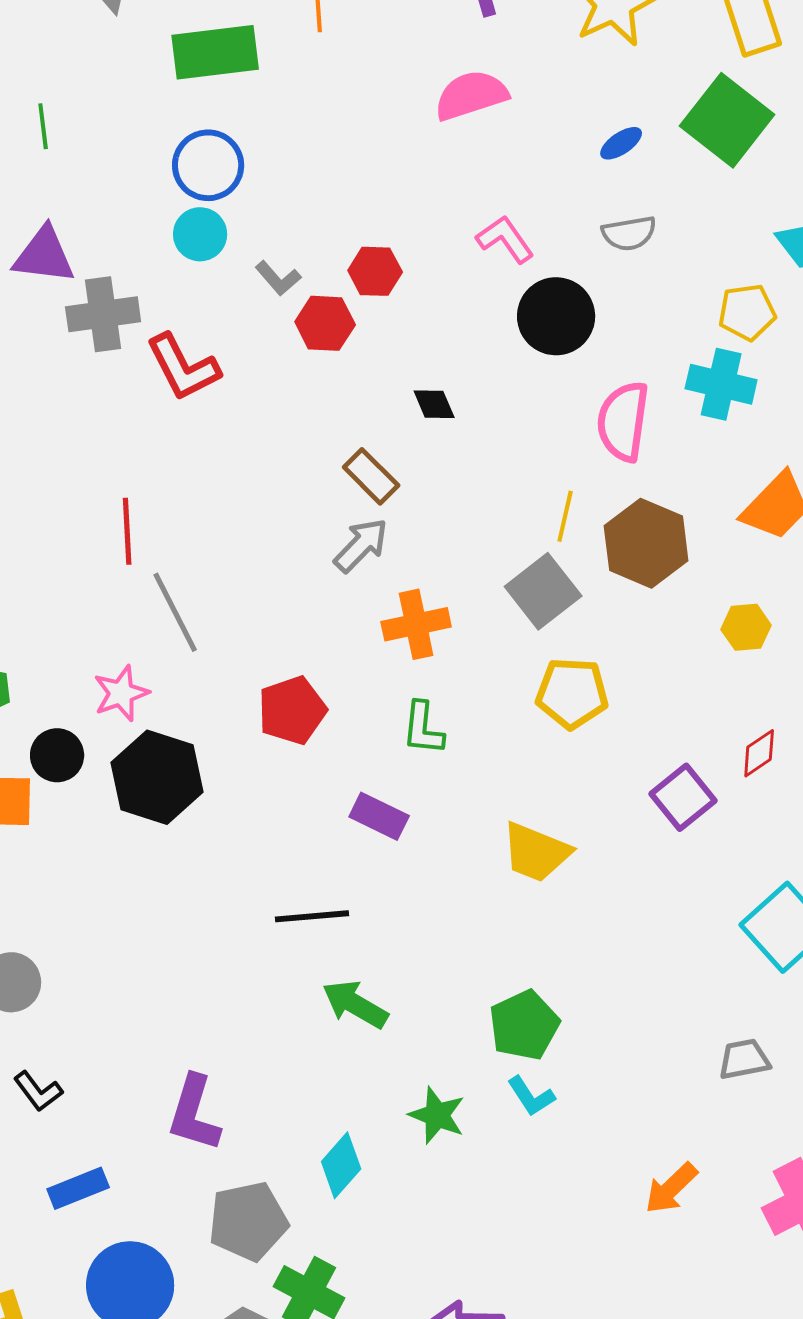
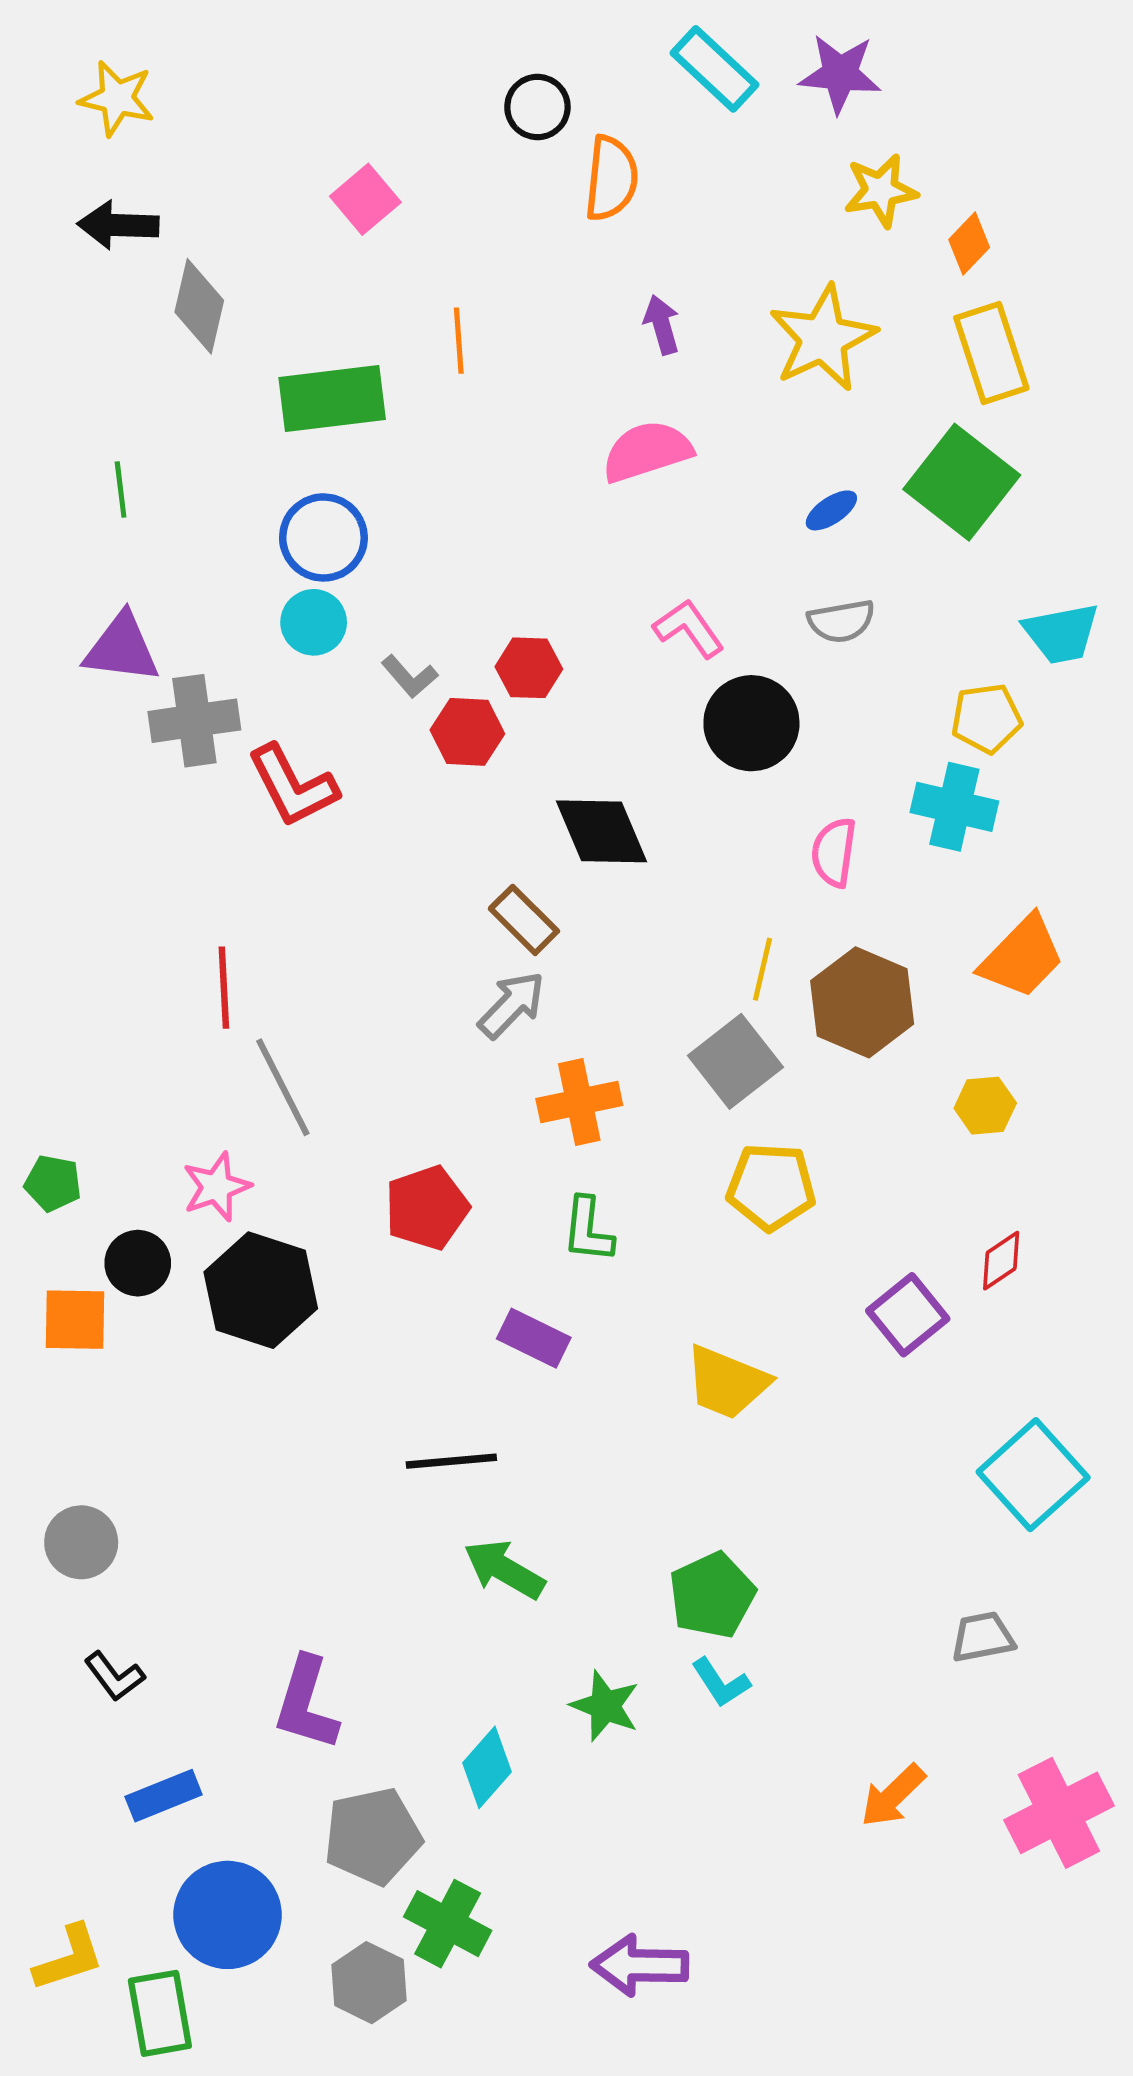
black diamond: (434, 404) -> (601, 831), size x1.8
pink semicircle: (623, 421) -> (834, 852), size x0.7

